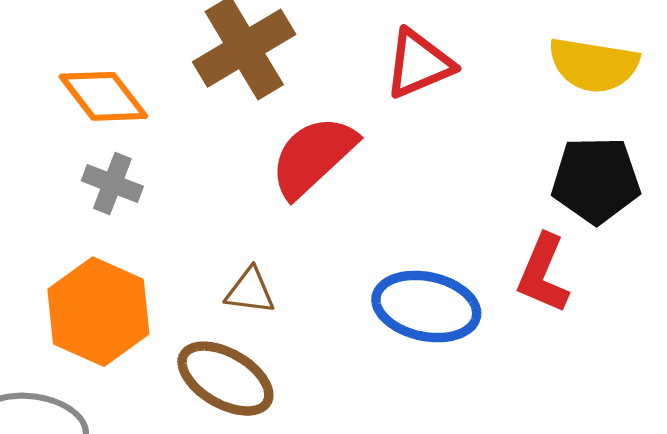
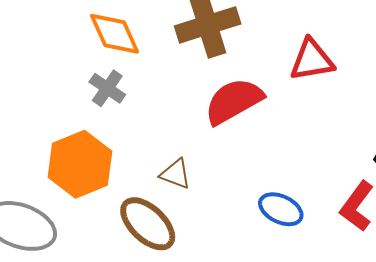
blue ellipse: (426, 307) -> (281, 209), size x0.7

